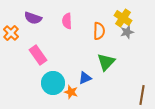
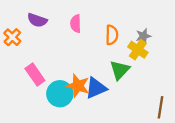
yellow cross: (123, 18) -> (138, 50), moved
pink rectangle: (38, 55) -> (35, 75), moved
blue triangle: (85, 78) -> (96, 88), size x1.5
orange star: (71, 92) -> (78, 86), moved, size x1.5

